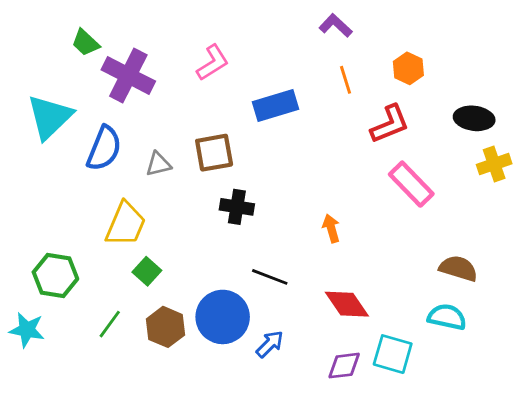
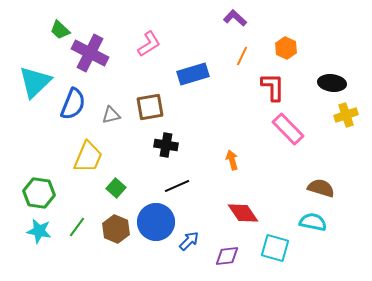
orange line: (346, 80) -> (242, 56), turned 42
red L-shape: (390, 124) -> (273, 87), turned -68
green square: (147, 271) -> (116, 188), moved
black line: (270, 277) -> (177, 186), moved, turned -45
cyan star: (27, 330) -> (39, 231), moved
purple diamond: (344, 366) -> (227, 256), moved

